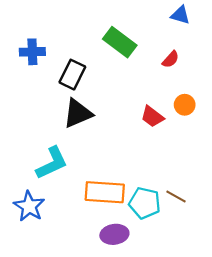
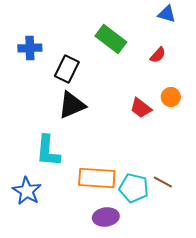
cyan L-shape: (52, 163) -> (48, 151), turned 120

